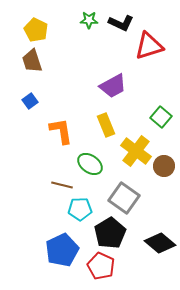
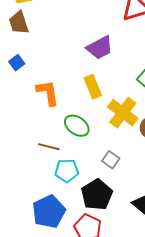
gray square: (124, 198) -> (111, 160), size x0.6

